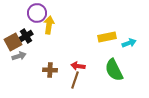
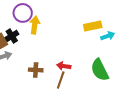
yellow rectangle: (107, 37) -> (93, 26), moved
cyan arrow: (129, 43) -> (108, 36), moved

